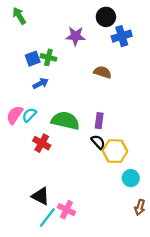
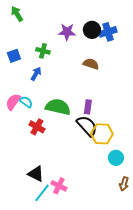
black circle: (106, 17) -> (92, 30), moved
blue square: (33, 59) -> (14, 56), moved
blue arrow: (41, 83) -> (36, 74), turned -32
cyan semicircle: (29, 115) -> (26, 102), turned 80
black semicircle: (98, 142) -> (87, 126), size x1.6

